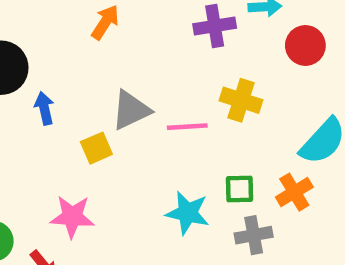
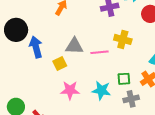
blue arrow: (44, 108) -> (36, 47), size x1.5
gray triangle: (131, 110) -> (74, 46), turned 30
pink star: (72, 217) -> (70, 90), moved

